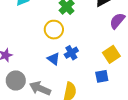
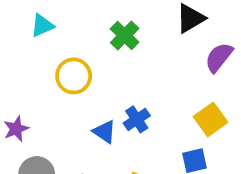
yellow circle: (54, 30) -> (74, 76), moved

